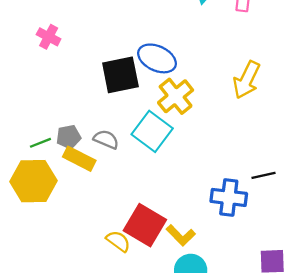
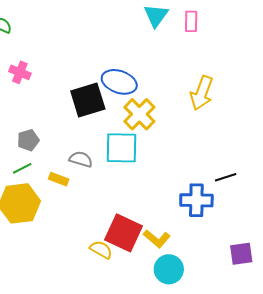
cyan square: (152, 131) -> (122, 148), turned -30
gray pentagon: (69, 137) -> (28, 140), moved
yellow rectangle: (79, 159) -> (59, 179), size x0.7

